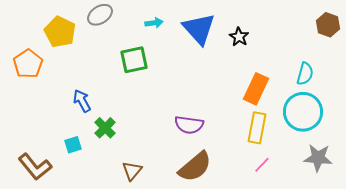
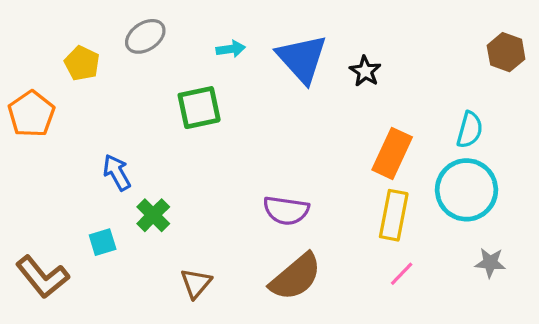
yellow pentagon: (60, 32) -> (82, 63), size x0.7
gray star: (318, 158) -> (490, 263), size x0.7

